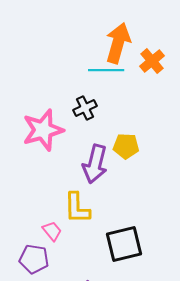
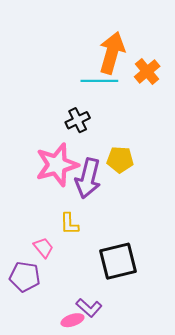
pink star: (43, 130) -> (57, 165), moved
yellow L-shape: (77, 208) -> (69, 224), size x0.7

